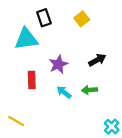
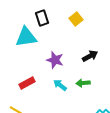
purple star: (58, 64) -> (55, 60), turned -30
red rectangle: (32, 80) -> (27, 83), moved, turned 63

